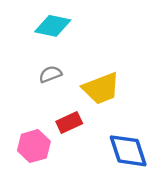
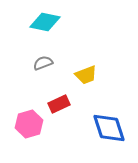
yellow trapezoid: (101, 88) -> (86, 75), size x0.7

